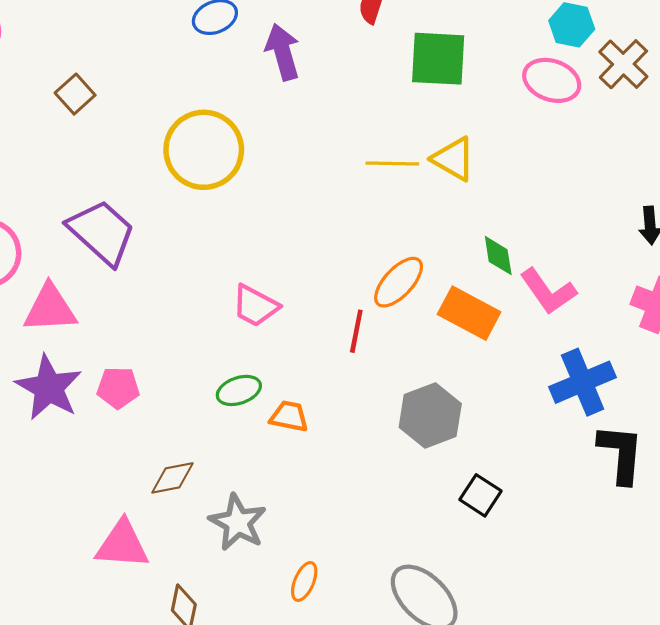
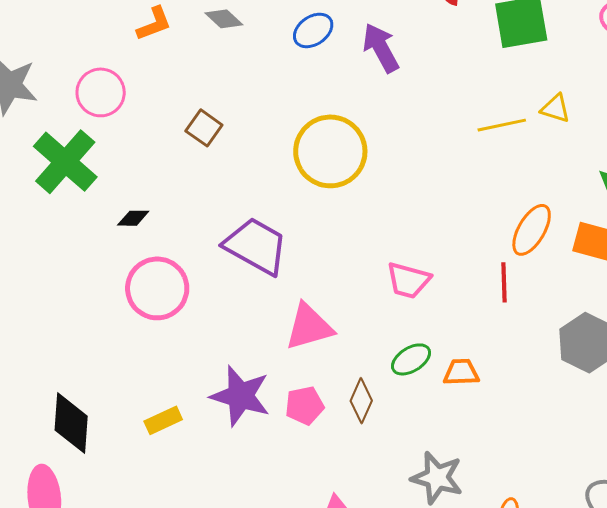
yellow triangle: (454, 159) -> (556, 108), size x0.7
pink triangle: (50, 309) -> (309, 327), moved
pink pentagon: (118, 388) -> (304, 406), moved
brown diamond: (172, 478) -> (361, 401), moved, turned -42

